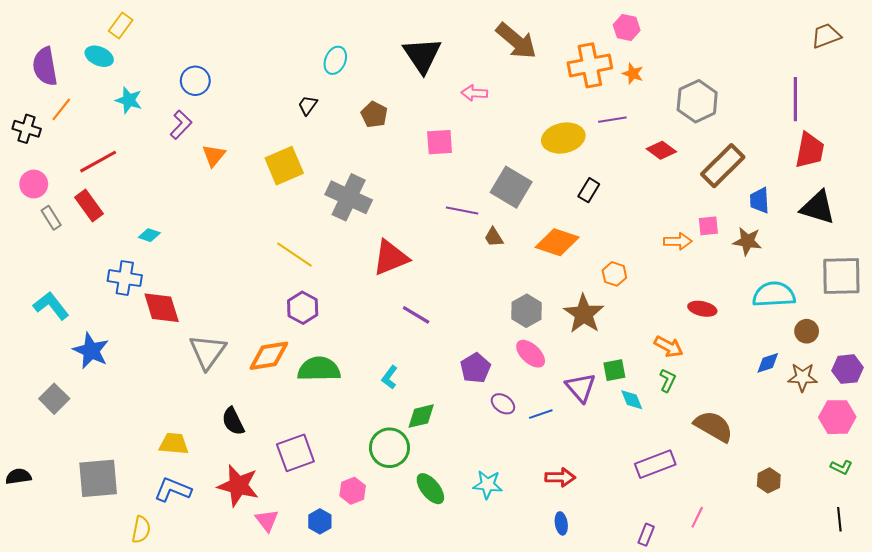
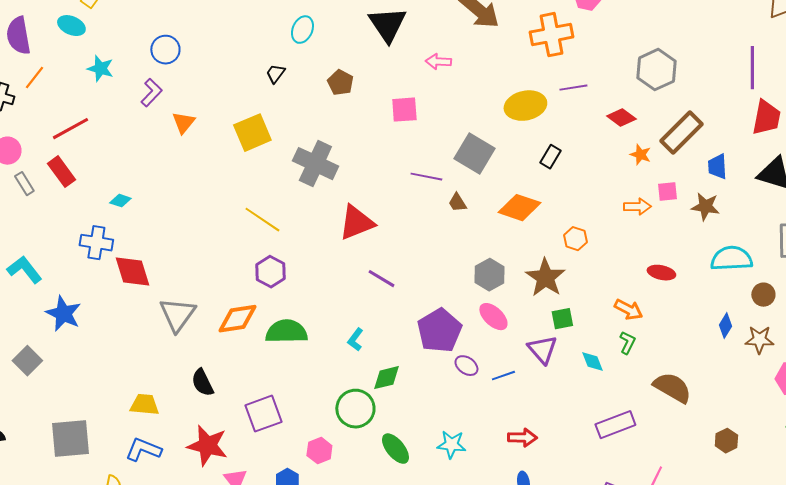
orange star: (633, 74) -> (640, 155), moved
blue diamond: (768, 363) -> (725, 326), turned -40
purple pentagon: (475, 368) -> (439, 331), size x1.5
green square: (614, 370) -> (562, 319), moved

